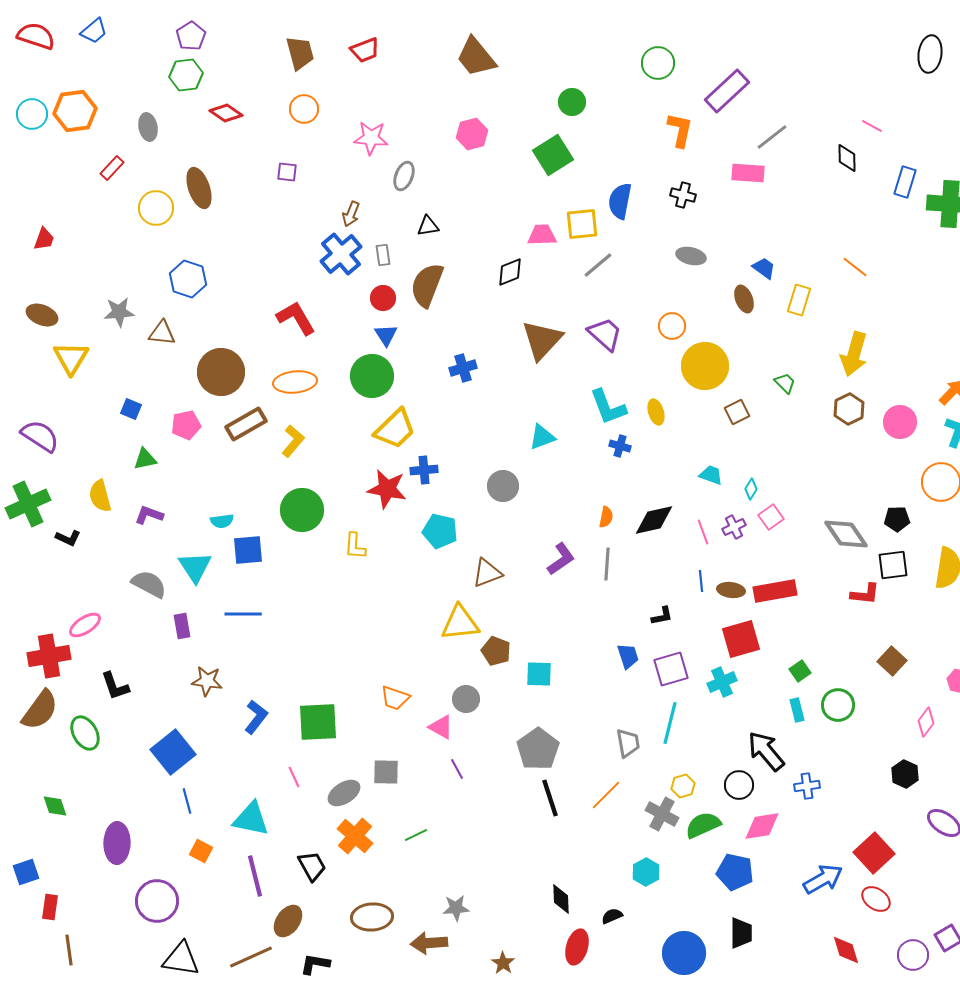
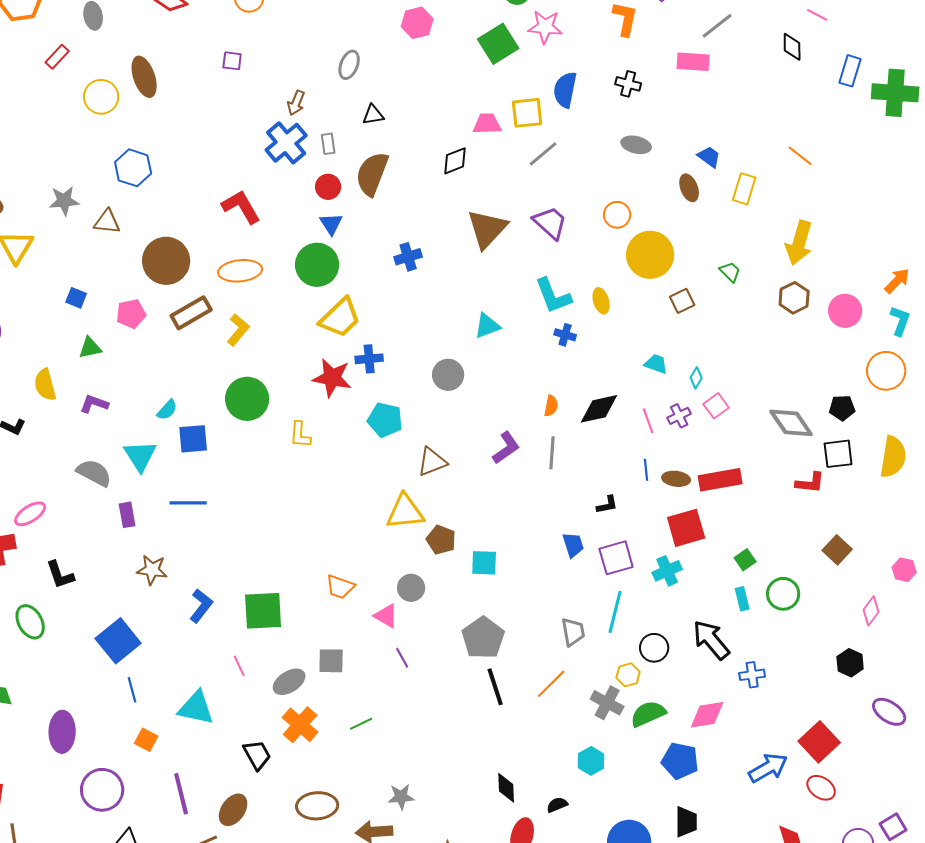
pink star: (371, 138) -> (545, 27), moved
cyan semicircle: (222, 521) -> (167, 410), turned -40
black circle: (739, 785) -> (654, 648), moved
purple line: (255, 876) -> (181, 794), moved

